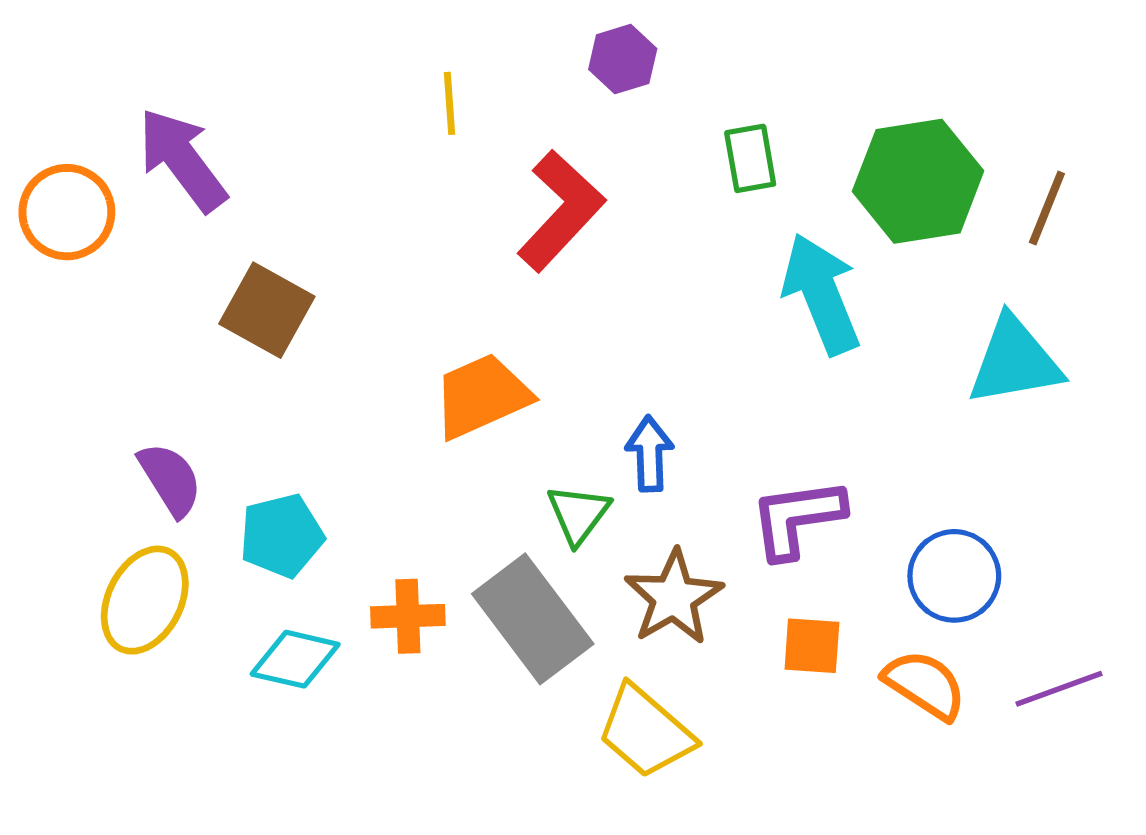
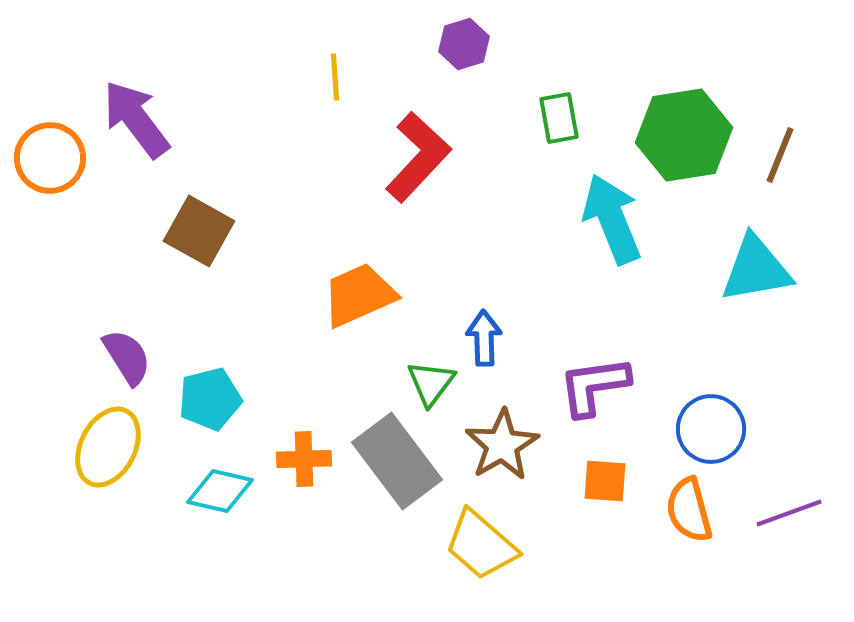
orange semicircle: (925, 685) -> (689, 510), turned -138

